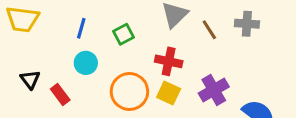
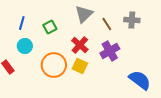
red cross: (169, 61) -> (80, 45), turned 30
purple cross: (214, 90) -> (110, 51), moved

